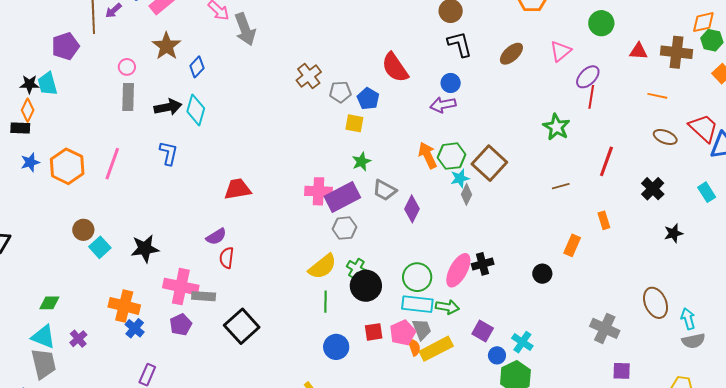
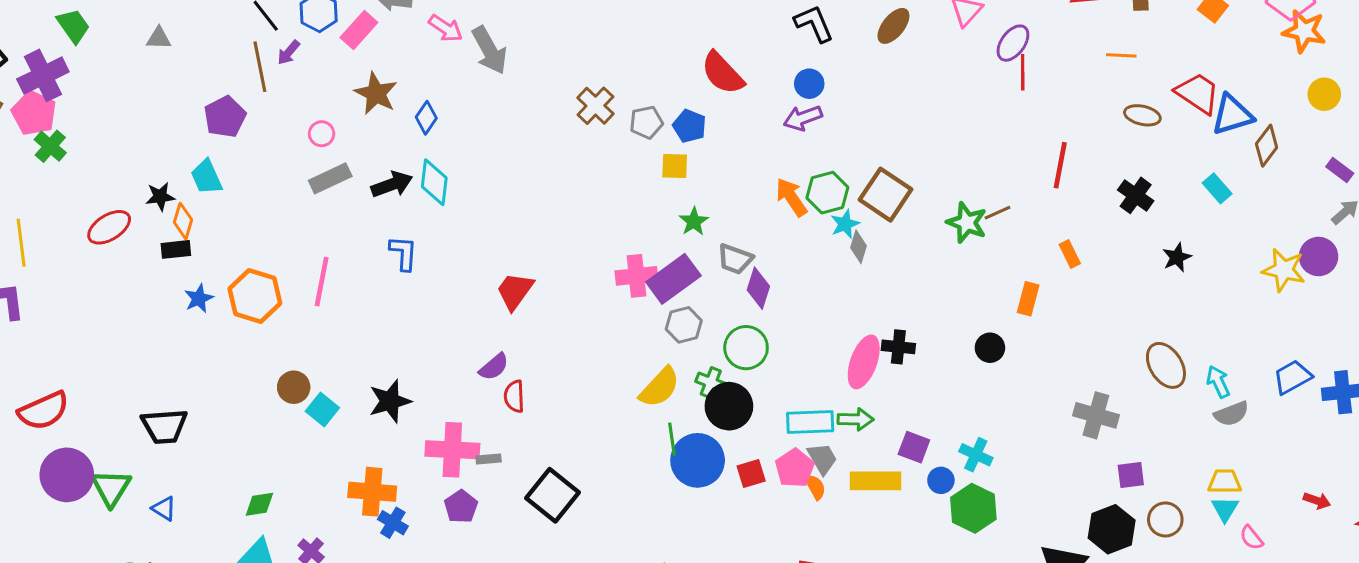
black star: (29, 84) -> (160, 197), moved
gray rectangle: (128, 97) -> (330, 178), turned 72
green star: (556, 127) -> (967, 223), moved
red trapezoid: (238, 189) -> (515, 291), turned -36
purple diamond: (412, 209) -> (758, 288), moved
black cross: (483, 264) -> (898, 347), turned 30
green circle: (417, 277) -> (746, 348), moved
gray rectangle: (204, 296) -> (489, 459), size x0.7
blue circle: (336, 347) -> (698, 460), moved, size x1.4
yellow rectangle: (436, 349) -> (875, 481), moved, turned 36

